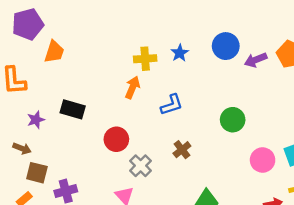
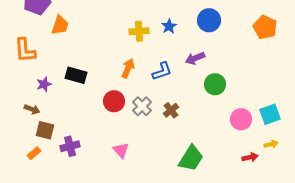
purple arrow: (256, 60) -> (195, 58), moved
orange arrow: (132, 87) -> (128, 68), moved
gray cross: (141, 166) -> (142, 106), moved

